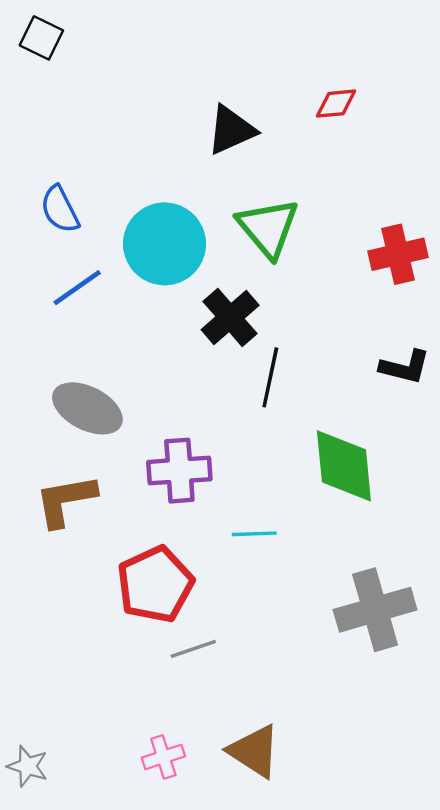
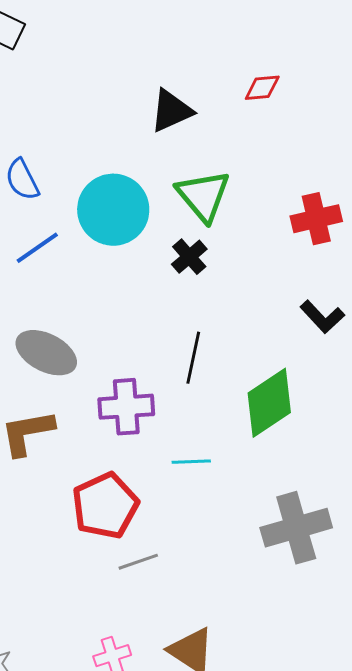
black cross: (230, 318) -> (189, 257), moved, size x0.7
black L-shape: (405, 367) -> (322, 317), turned 33
black line: (270, 377) -> (193, 358), moved
green diamond: (344, 466) -> (269, 403), turned 62

